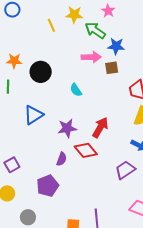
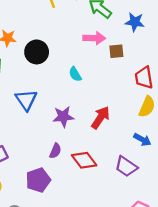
blue star: (116, 46) -> (135, 22), moved
blue triangle: (33, 115) -> (26, 100), turned -35
red diamond: (86, 150) -> (84, 160), moved
purple trapezoid: (125, 170) -> (126, 166), turned -115

